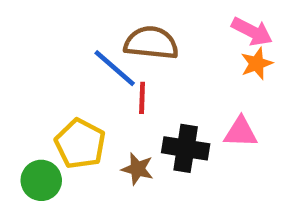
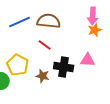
pink arrow: (252, 31) -> (93, 16), turned 66
blue line: (115, 68) -> (20, 22), moved, turned -65
red line: (142, 98) -> (45, 45), turned -56

